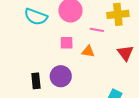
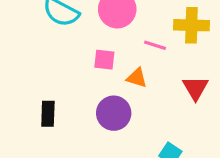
purple circle: (61, 76) -> (114, 113), moved

